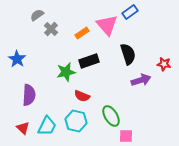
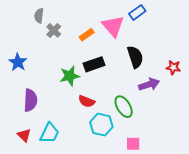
gray semicircle: (37, 15) -> (39, 16), turned -48
green ellipse: (111, 116) -> (124, 107), moved
cyan hexagon: (76, 121) -> (101, 125), moved

